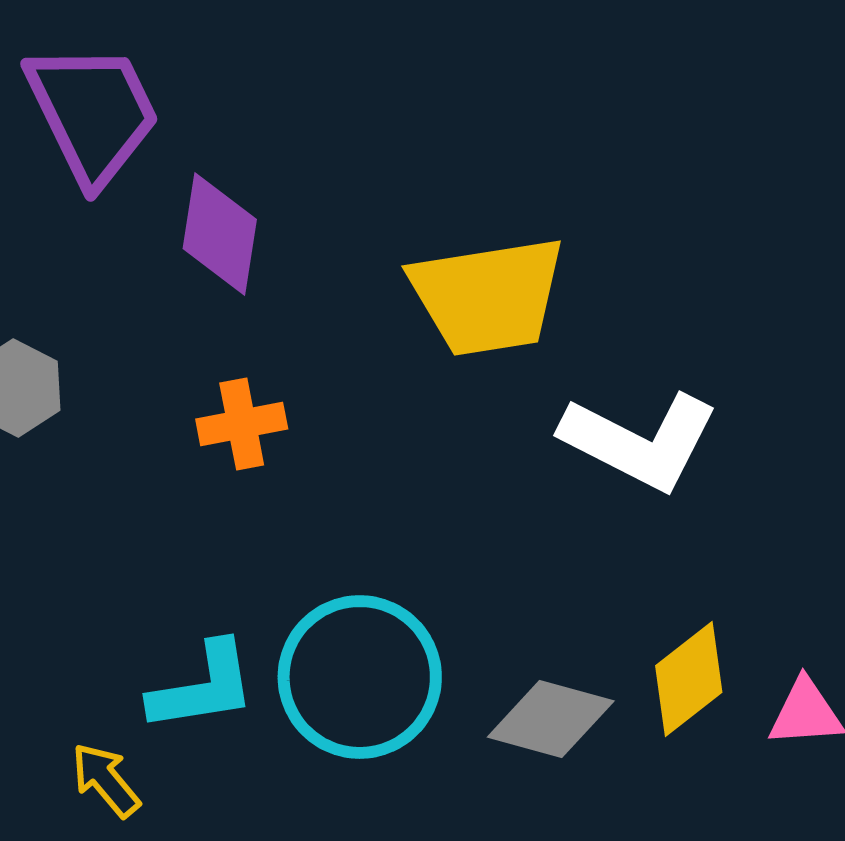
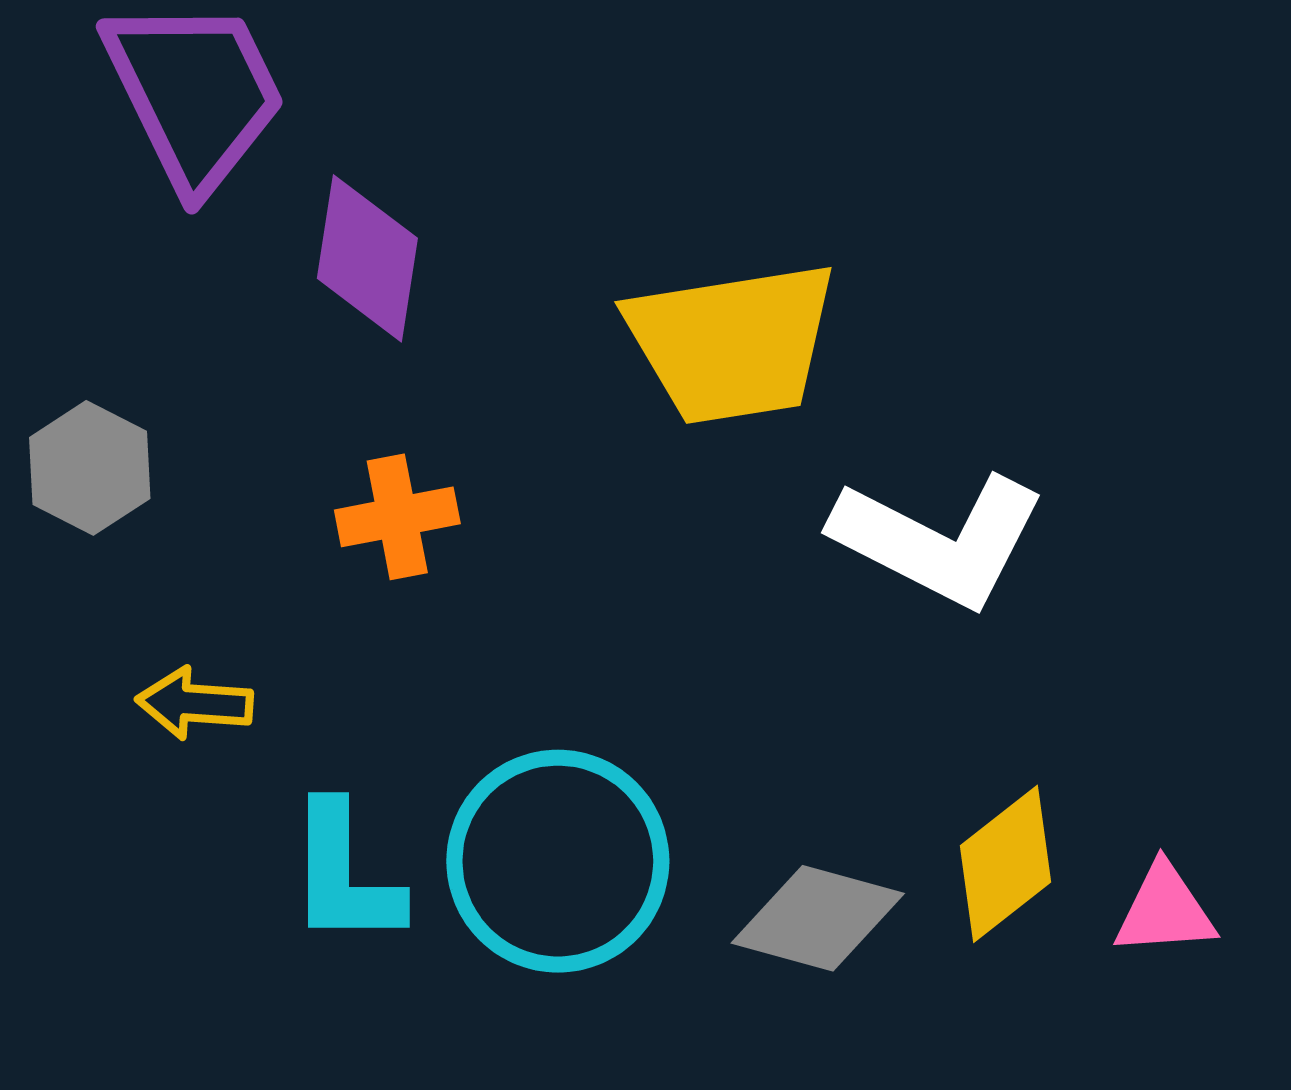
cyan L-shape: (203, 687) -> (344, 875), turned 99
yellow arrow: (106, 780) -> (195, 703), moved, turned -46

